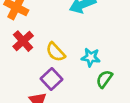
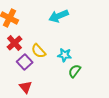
purple square: (51, 79) -> (25, 62), moved

